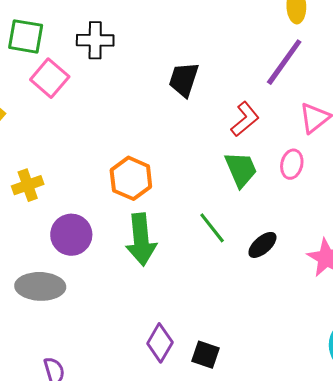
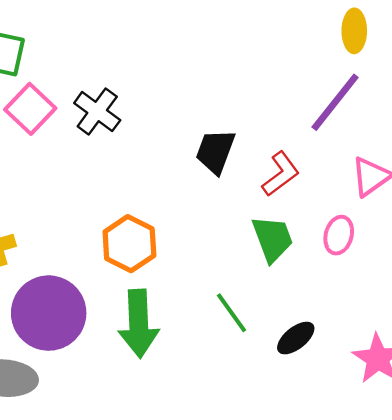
black cross: (95, 40) -> (97, 112), moved, turned 33
black trapezoid: (184, 80) -> (215, 151), moved
purple circle: (71, 235) -> (49, 313), size x1.4

